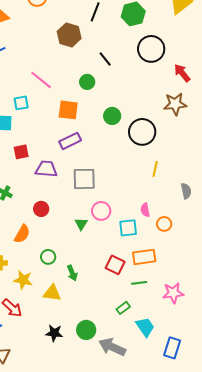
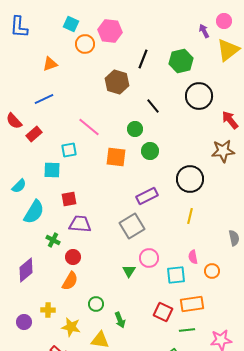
green circle: (112, 116) -> (150, 151), moved
purple rectangle: (70, 141) -> (147, 196), moved
purple trapezoid: (46, 169) -> (80, 224), moved
yellow line: (155, 169) -> (190, 216), moved
gray square: (84, 179) -> (132, 226), turned -30
red circle: (41, 209) -> (73, 257), moved

